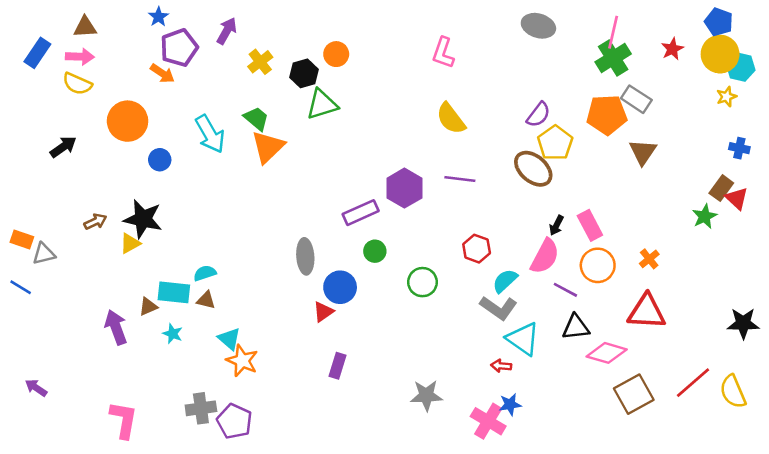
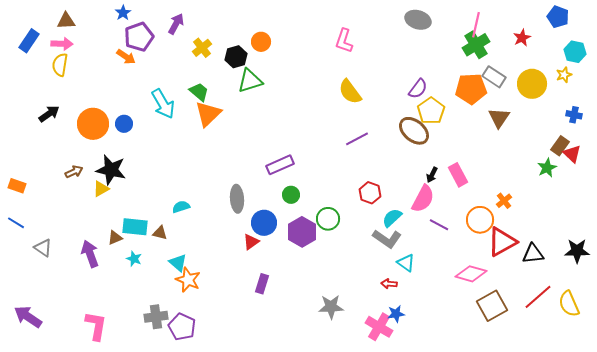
yellow circle: (720, 54) -> (532, 84), moved
yellow semicircle: (77, 84) -> (60, 65), turned 75
orange circle: (128, 121) -> (93, 124), moved
purple line: (460, 179) -> (357, 139), turned -35
purple hexagon: (404, 188) -> (302, 232), moved
gray triangle: (44, 254) -> (43, 248), moved, turned 48
orange circle: (598, 265) -> (480, 220), moved
cyan semicircle: (205, 273) -> (181, 207), moved
red triangle: (647, 312) -> (502, 242), turned -32
black triangle: (576, 327) -> (533, 254), moved
cyan triangle: (523, 339) -> (406, 263), size x0.7
purple arrow: (36, 388) -> (28, 317), moved, size x1.6

